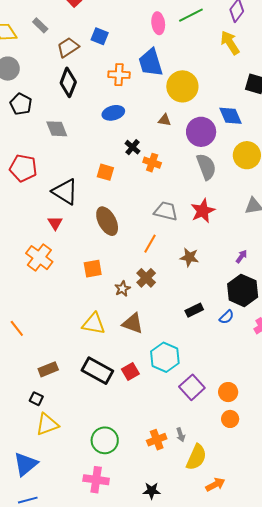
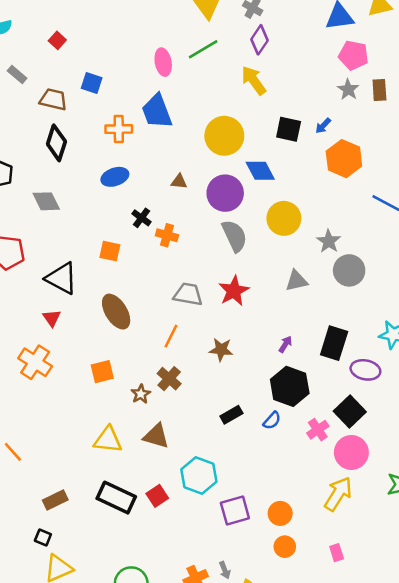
brown trapezoid: (68, 47) -> (53, 99), turned 50
yellow circle: (182, 86) -> (224, 136), moved
purple square: (192, 387) -> (235, 510), turned 30

